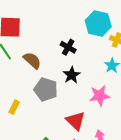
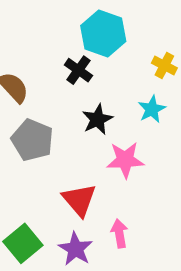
cyan hexagon: (98, 24) -> (103, 34), moved
black star: (72, 75) -> (97, 119), moved

